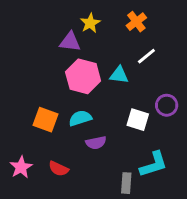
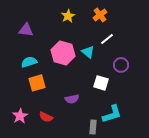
purple triangle: (70, 42) -> (26, 30), moved
cyan triangle: (119, 75) -> (88, 52), turned 32
purple circle: (167, 105) -> (121, 65), moved
cyan semicircle: (80, 118) -> (29, 62), moved
orange square: (46, 120) -> (37, 83), turned -36

